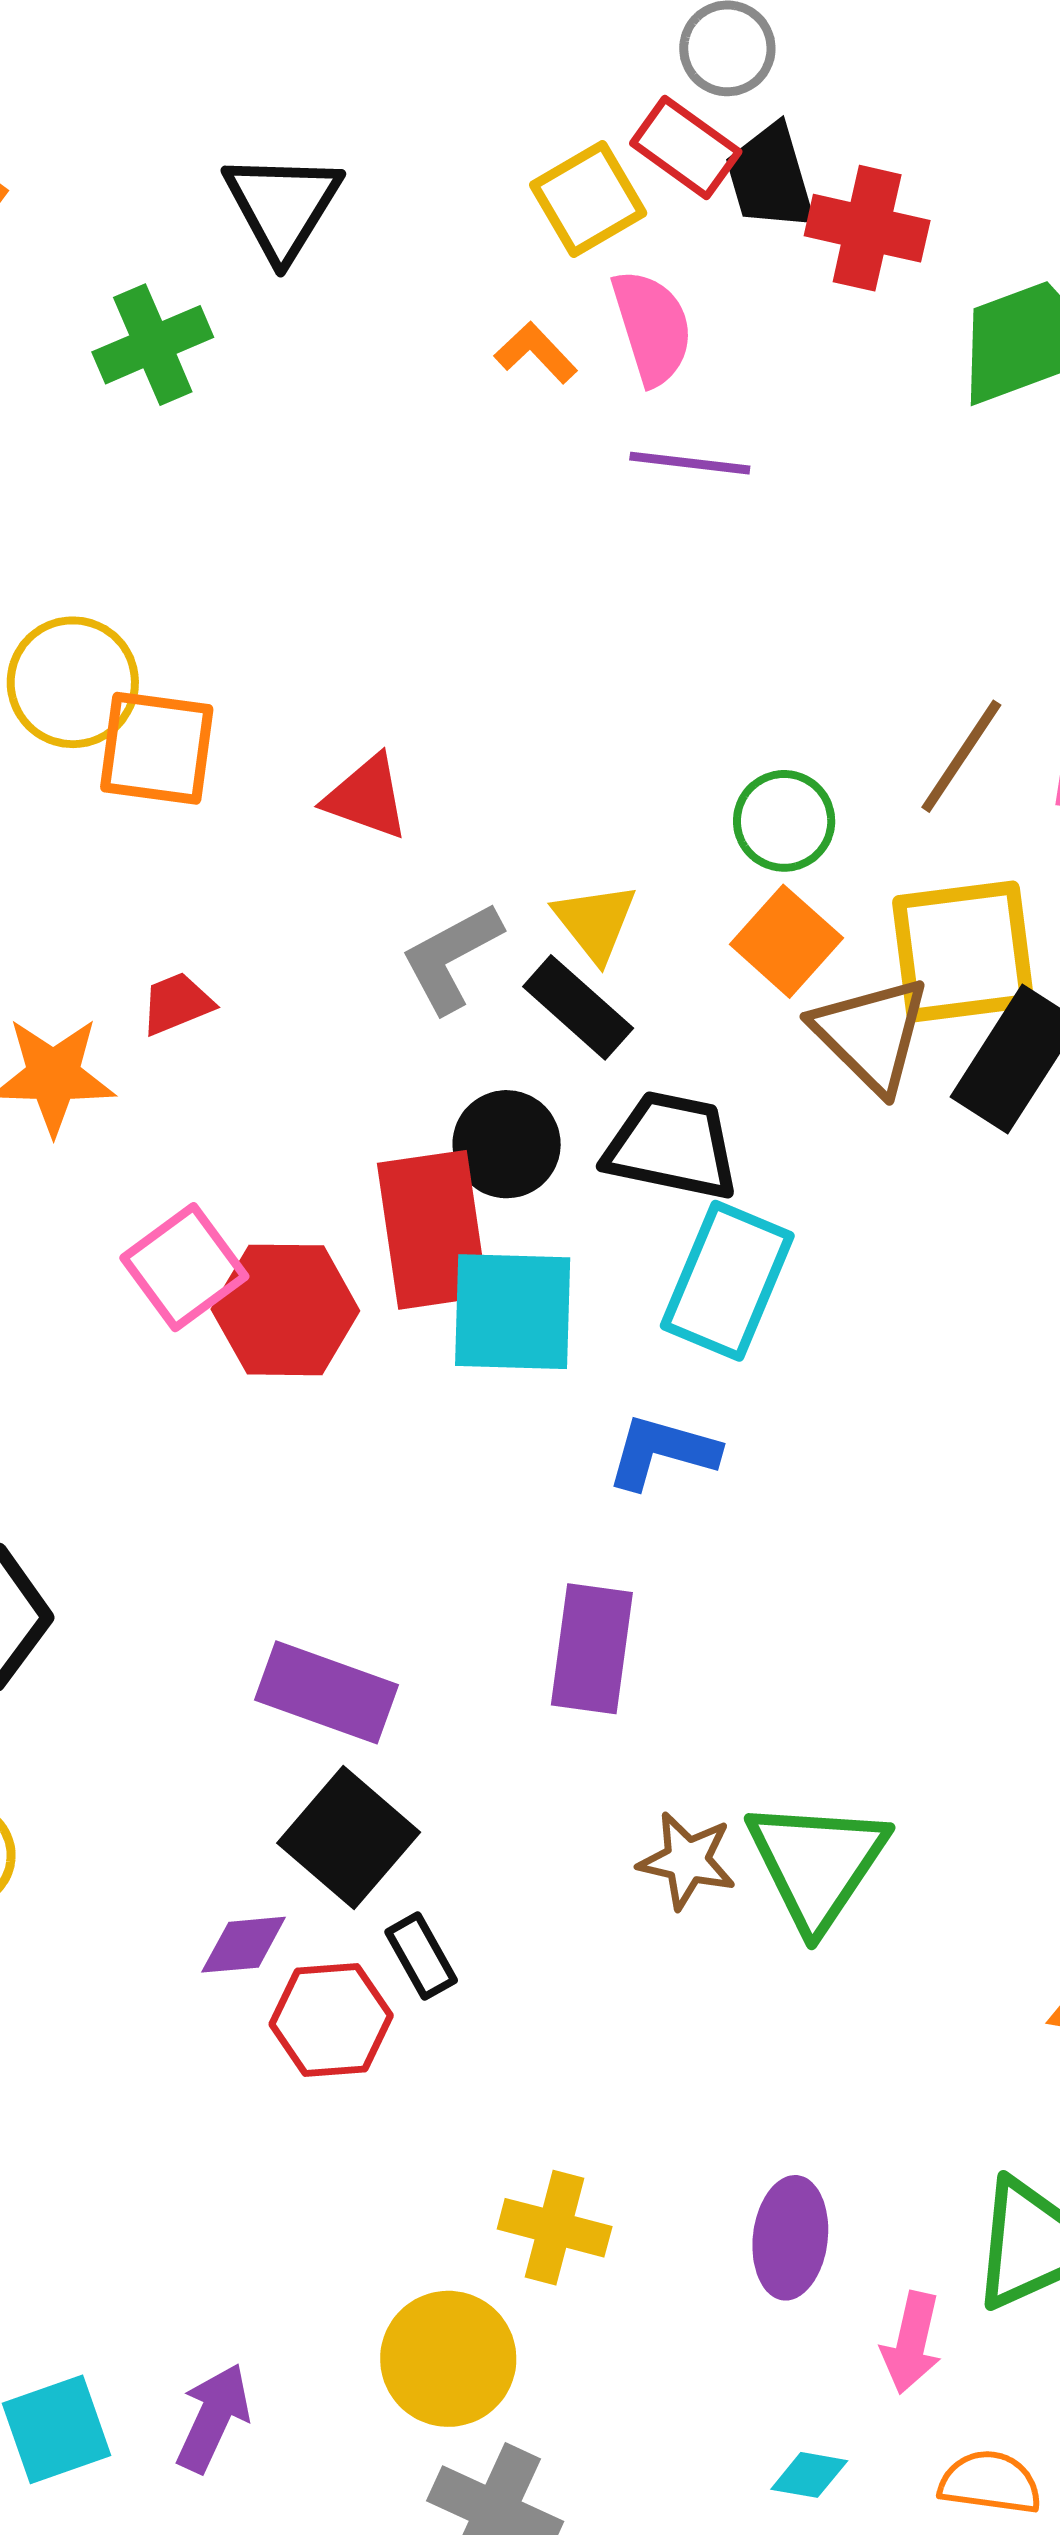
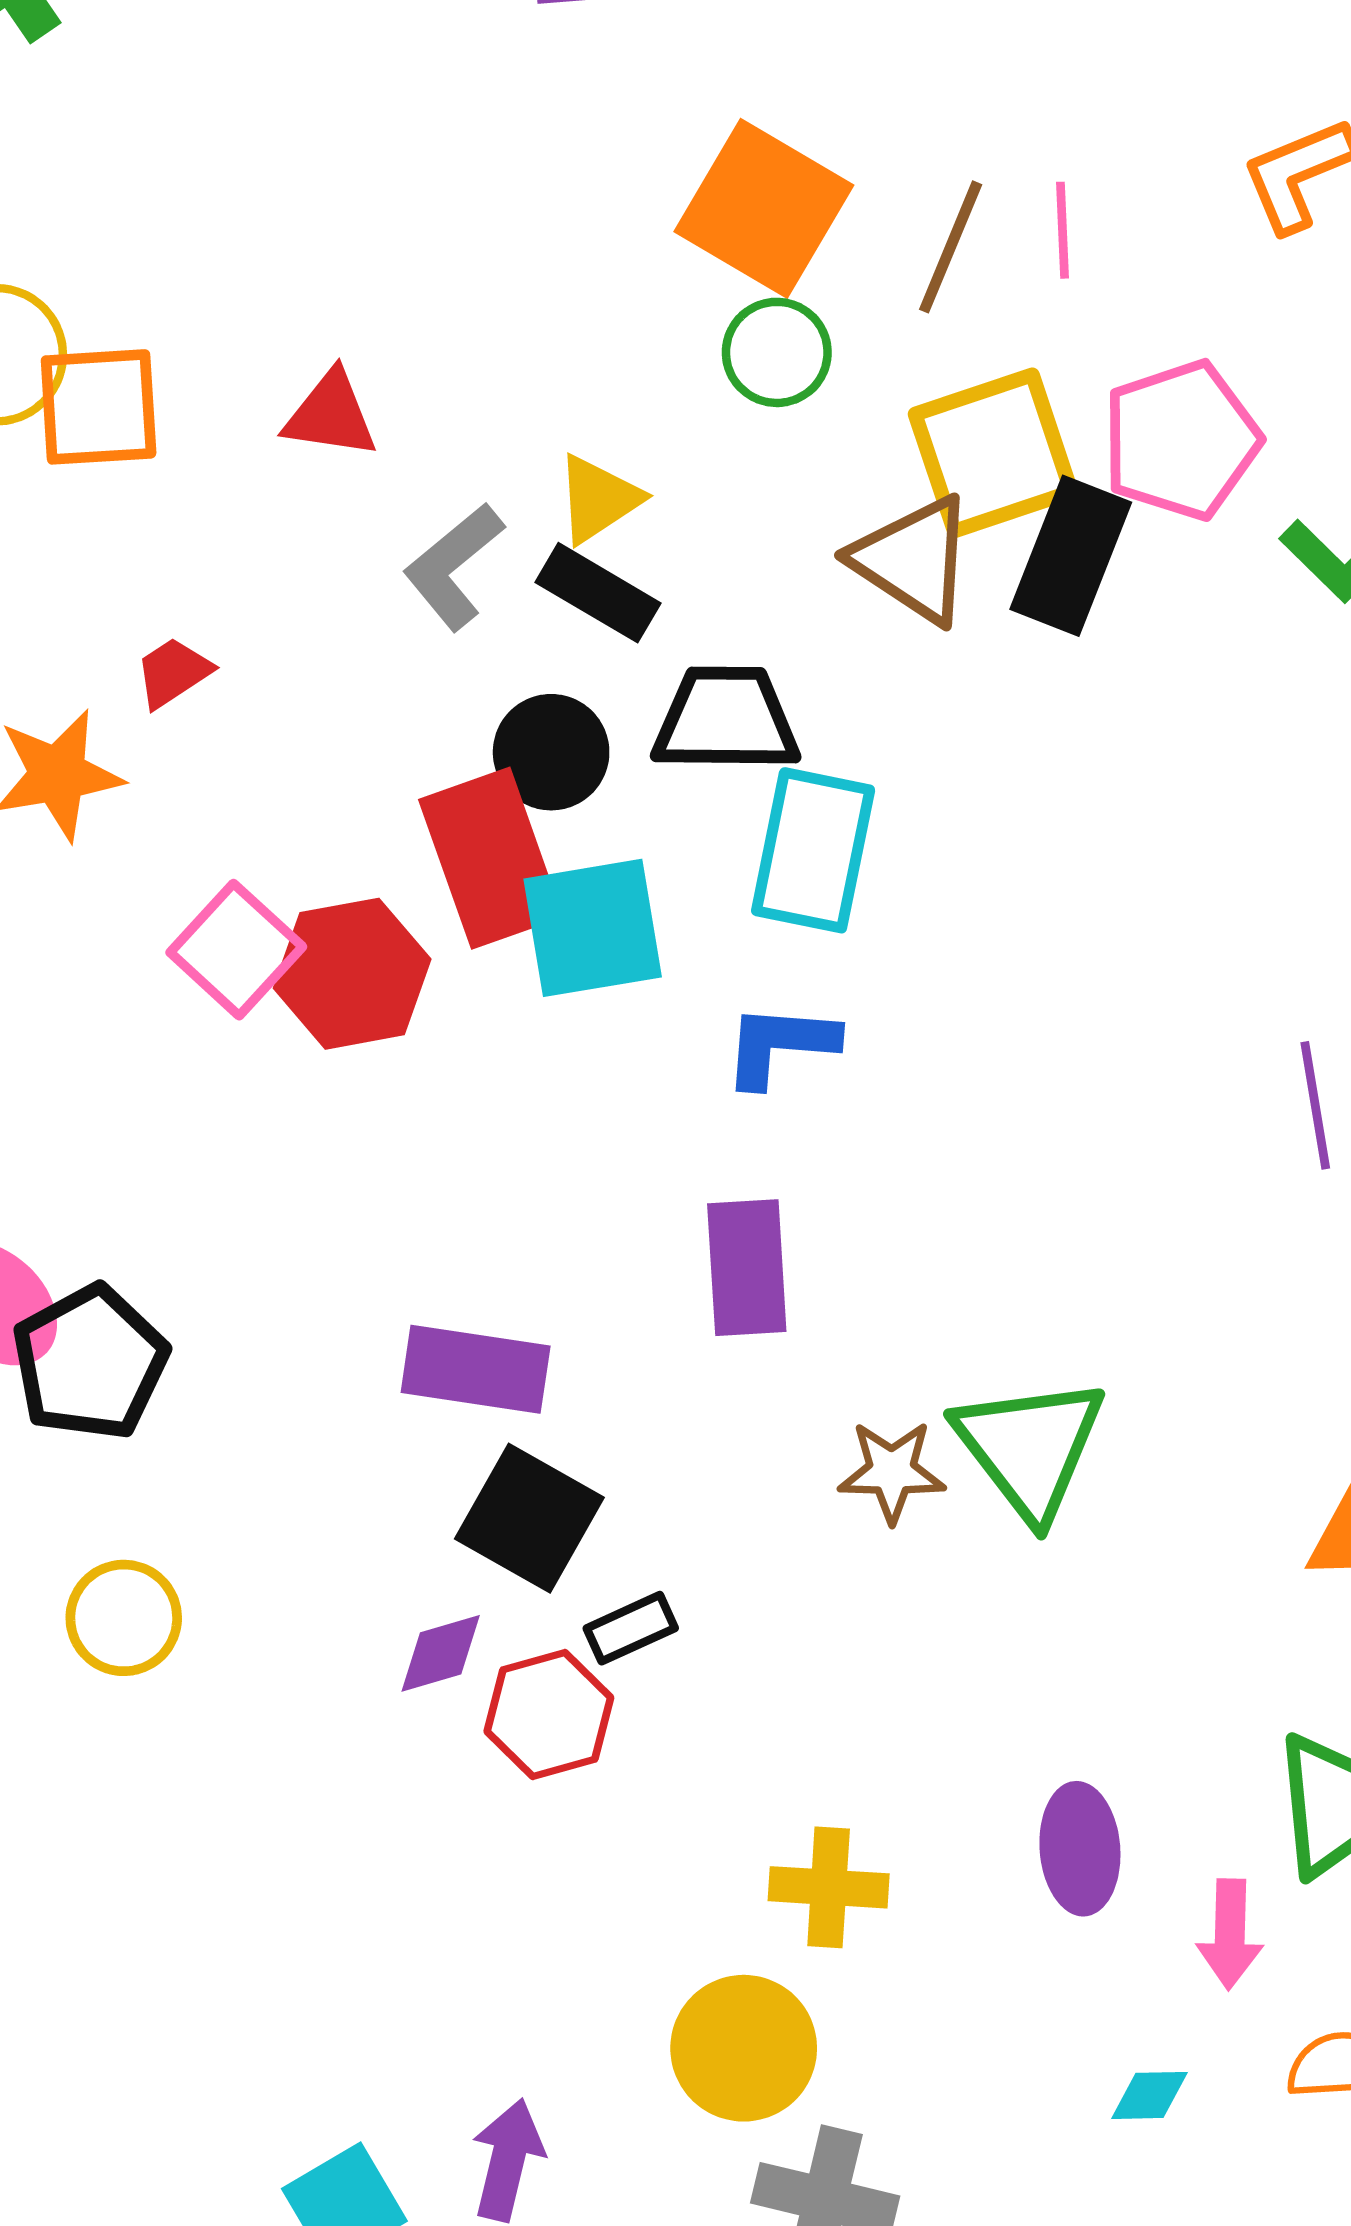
yellow triangle: (595, 922) -> (598, 499), turned 46
orange square: (786, 941) -> (764, 208), moved, size x1.5
black rectangle: (421, 1956) -> (631, 1628), turned -74

